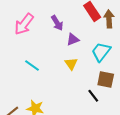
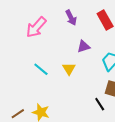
purple arrow: (57, 23) -> (71, 18), moved
yellow triangle: (71, 64) -> (69, 69), moved

